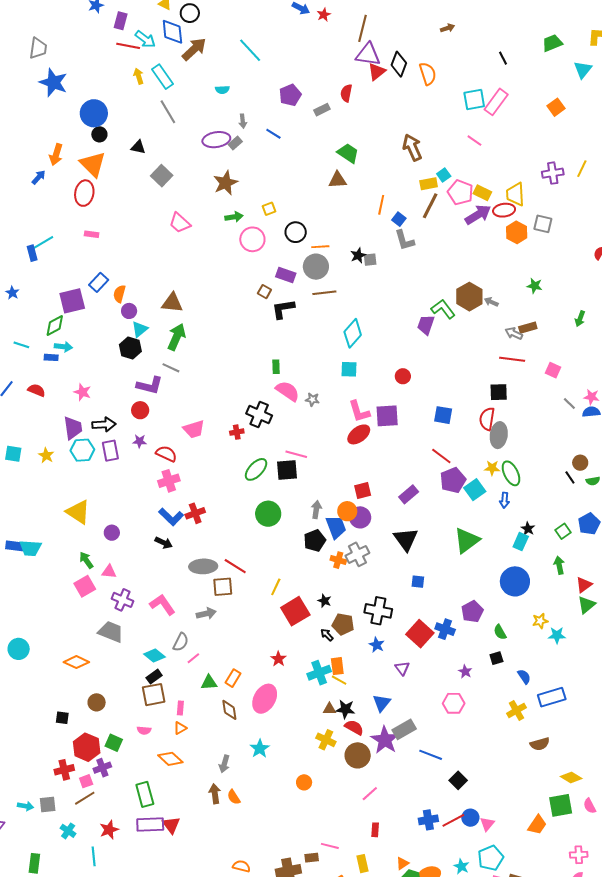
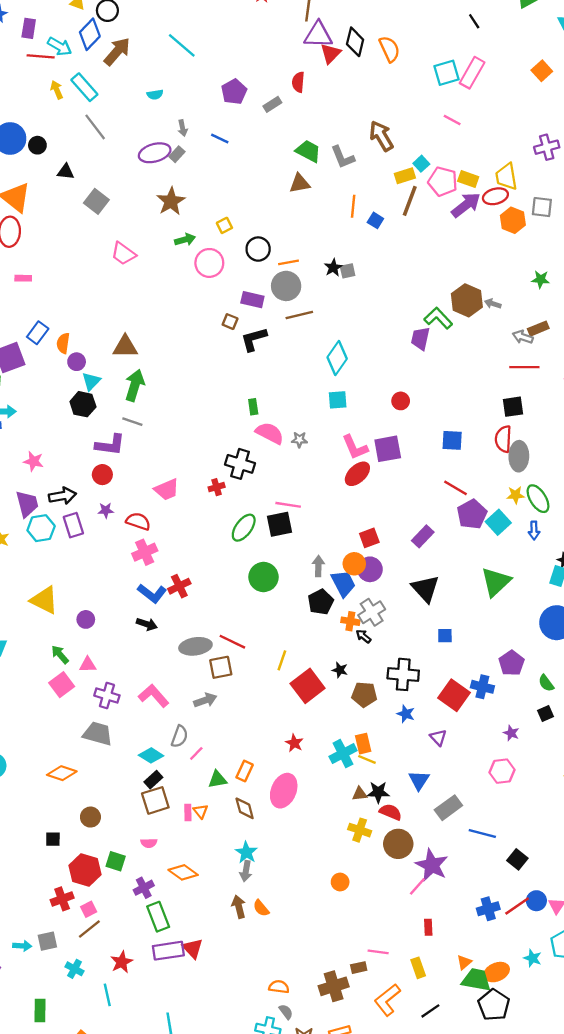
blue diamond: (172, 32) -> (90, 34), turned 56
black circle: (99, 134) -> (37, 145), moved
gray L-shape: (404, 240) -> (343, 157), moved
black arrow: (327, 635) -> (363, 636), moved
orange triangle: (180, 728) -> (201, 811), moved, turned -32
purple star: (385, 740) -> (432, 865), moved
cyan star: (260, 749) -> (246, 852), moved
purple cross: (102, 768) -> (144, 888), moved

